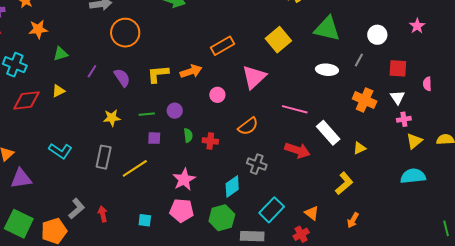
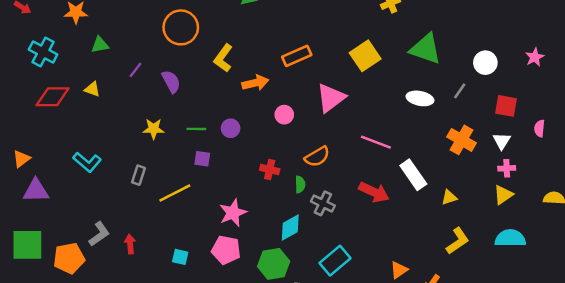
yellow L-shape: (158, 74) -> (223, 58), moved, turned -55
yellow triangle: (58, 91) -> (92, 89), turned 40
green semicircle: (188, 135) -> (300, 184), moved
yellow triangle: (414, 141) -> (503, 195), moved
gray rectangle: (104, 157) -> (139, 175), size x0.7
yellow L-shape: (344, 183) -> (458, 241), moved
orange triangle: (312, 213) -> (399, 270), moved, turned 42
green square: (19, 224) -> (27, 245), turned -32

